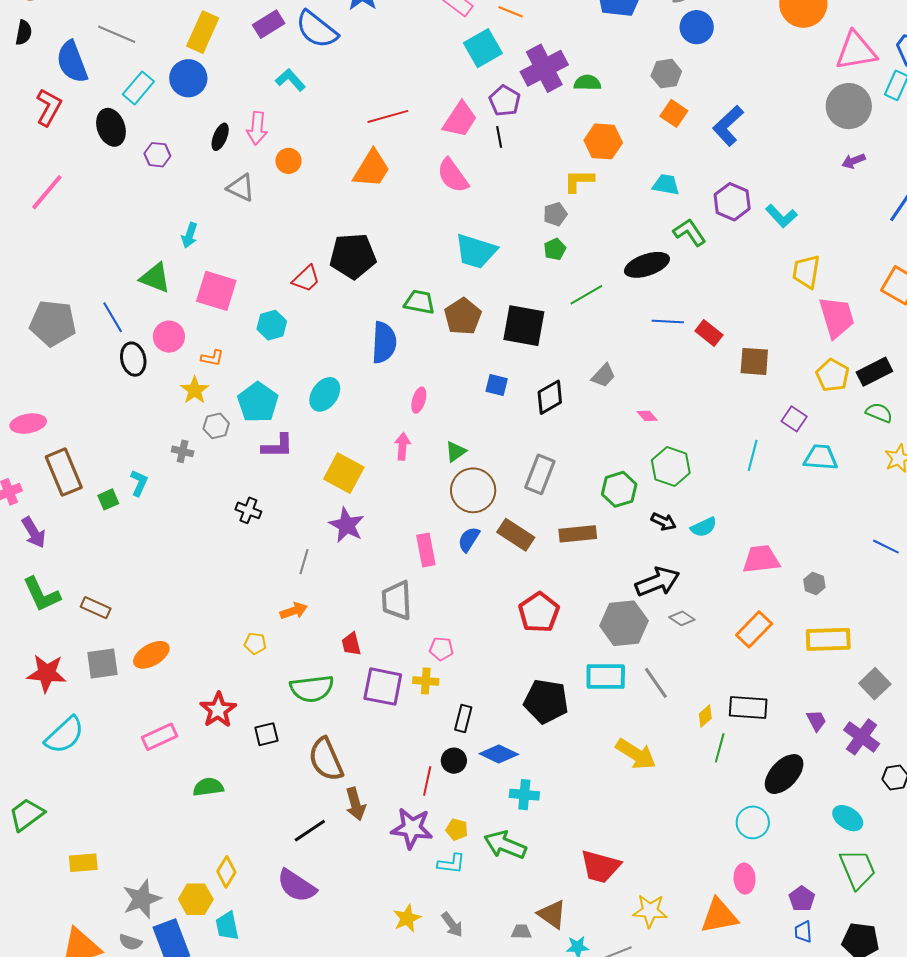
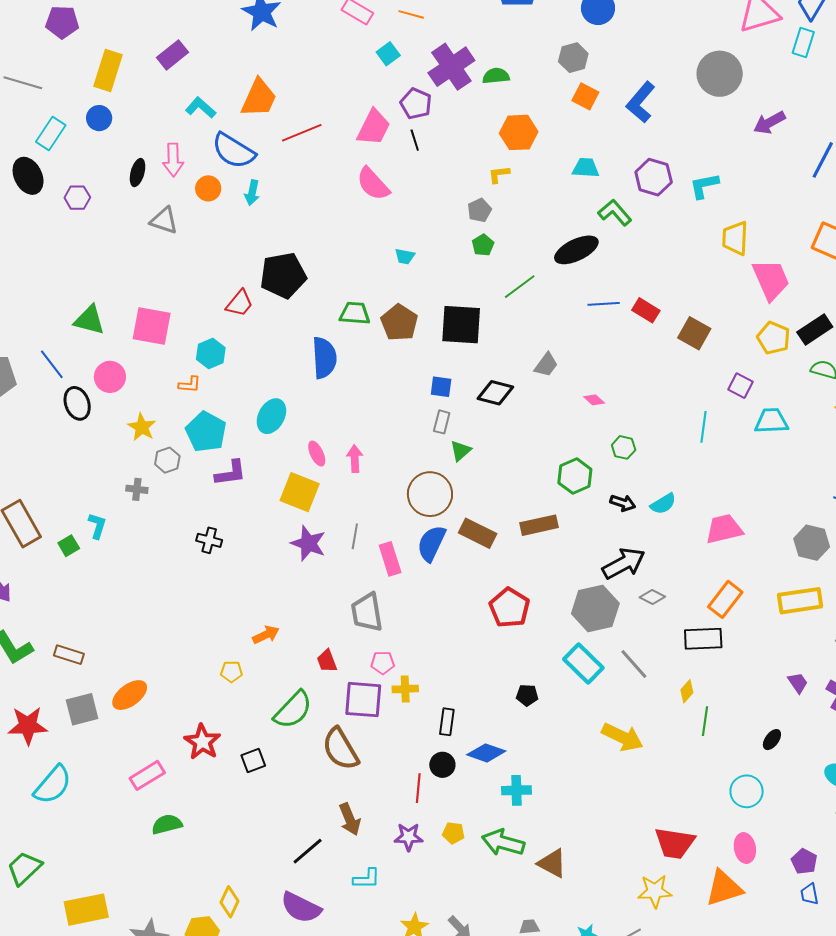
blue semicircle: (317, 29) -> (234, 151), moved
cyan square: (483, 48) -> (388, 54), size x0.6
blue circle: (188, 78) -> (99, 118), size x0.7
gray circle: (849, 106) -> (720, 74), moved
purple arrow: (854, 161) -> (769, 123), size x1.4
orange trapezoid: (372, 169) -> (259, 98), moved
yellow L-shape: (579, 181) -> (499, 174), size x0.7
cyan L-shape: (781, 216) -> (704, 186), turned 128
cyan arrow: (190, 235) -> (252, 193), moved
cyan trapezoid: (476, 251) -> (405, 256), size x0.5
orange L-shape: (212, 358) -> (190, 385), moved
brown square: (754, 361) -> (694, 333), turned 32
black diamond: (550, 397) -> (495, 393), turned 51
pink ellipse: (419, 400) -> (317, 454), moved, turned -35
green triangle: (456, 452) -> (461, 451), moved
green hexagon: (671, 467) -> (624, 447), size x0.6
gray rectangle: (540, 474) -> (442, 422), moved, size x0.6
blue semicircle: (469, 539) -> (431, 543), size x1.4
gray line: (304, 562) -> (355, 536), moved
gray hexagon: (814, 584) -> (812, 543), moved, size x1.6
pink pentagon: (441, 649) -> (383, 663), moved
cyan rectangle: (606, 676) -> (583, 664), turned 51
green semicircle: (312, 689) -> (293, 710), turned -33
black pentagon: (546, 701) -> (527, 695), size x0.5
black rectangle: (748, 707) -> (703, 639), moved
brown semicircle: (326, 759) -> (340, 749), moved
black ellipse: (784, 774) -> (772, 740), size x0.5
green semicircle: (208, 787) -> (167, 824), moved
purple star: (412, 828) -> (409, 837), size x0.7
yellow rectangle: (83, 863) -> (86, 910), size x1.5
cyan L-shape: (451, 864) -> (367, 879), moved
red trapezoid: (600, 867) -> (675, 843), moved
brown triangle: (552, 914) -> (552, 863), moved

